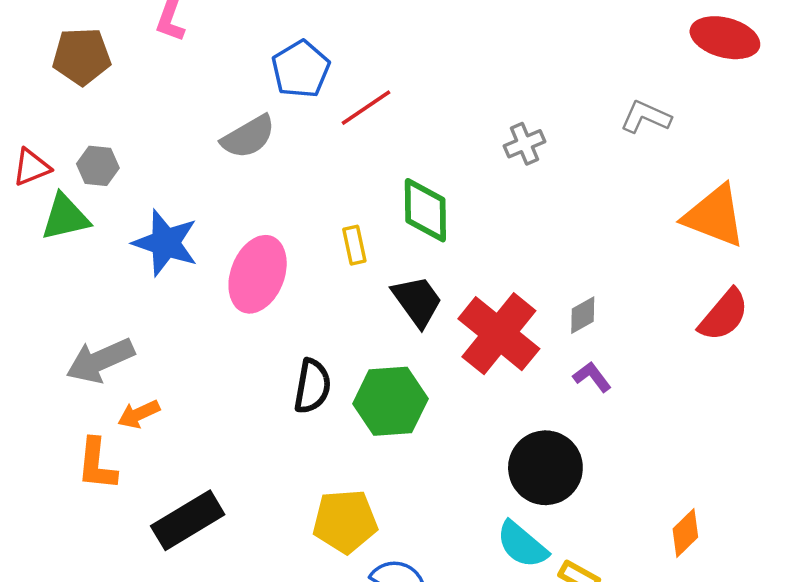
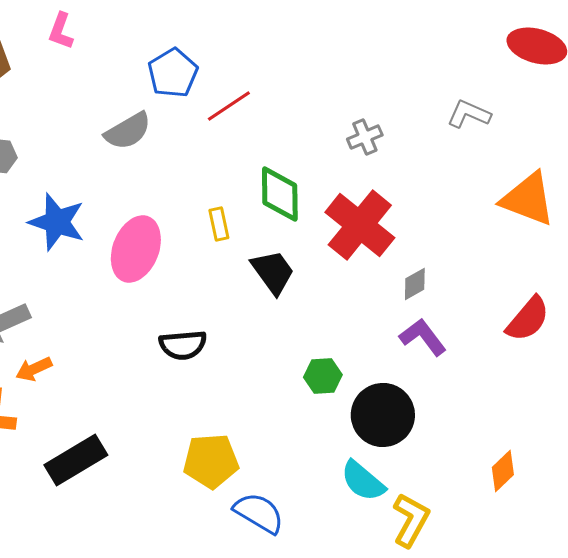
red semicircle: (724, 315) -> (528, 319), moved
red cross: (499, 334) -> (360, 225), moved
purple L-shape: (592, 377) -> (423, 337), size x1.4
black semicircle: (312, 386) -> (183, 345), turned 75
green hexagon: (390, 401) -> (323, 376), moved, size x0.6

